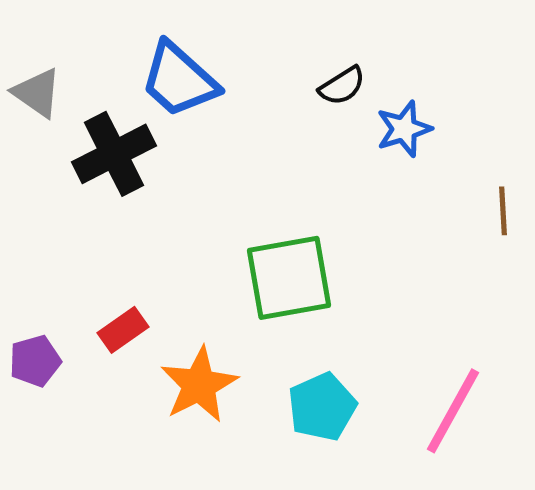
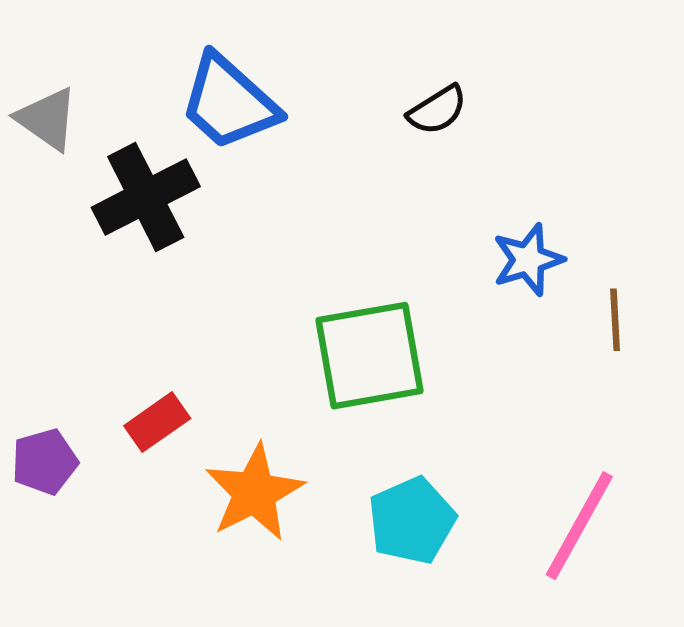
blue star: (404, 129) -> (528, 260), moved
brown line: (503, 211) -> (615, 320), moved

